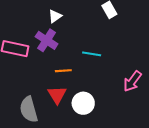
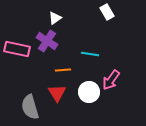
pink arrow: (132, 81) -> (111, 80), moved
white circle: (83, 103) -> (89, 92), moved

